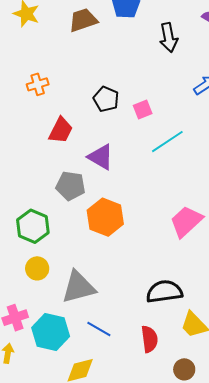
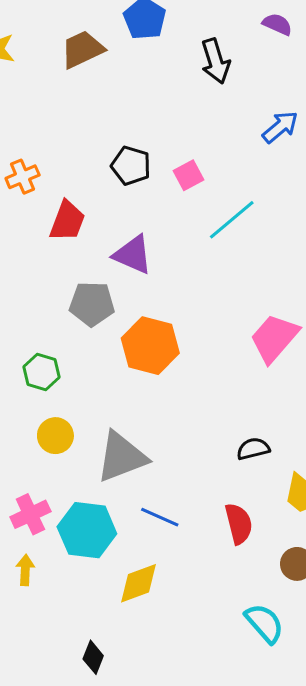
orange cross: (38, 84) -> (23, 177), moved
green hexagon: (33, 226) -> (42, 372), size x0.7
black semicircle: (164, 292) -> (253, 449), size x0.6

